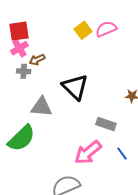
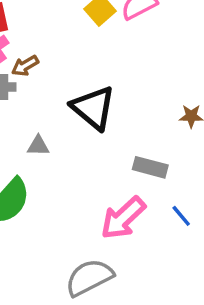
gray triangle: (41, 107) -> (38, 146), size x0.6

